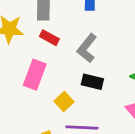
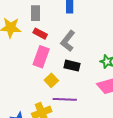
pink rectangle: (35, 75) -> (41, 57), moved

